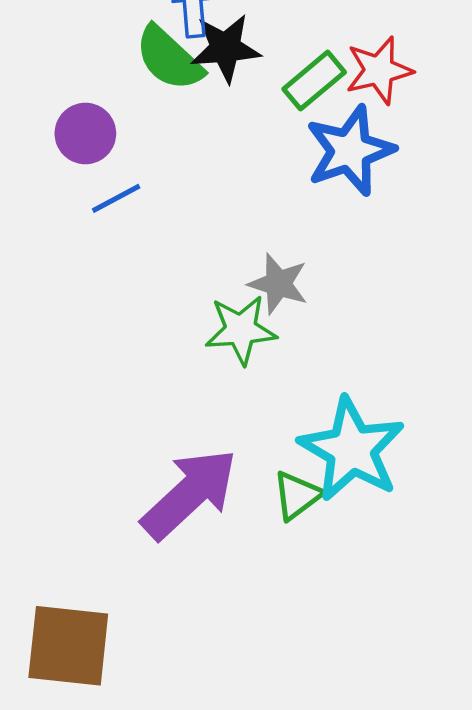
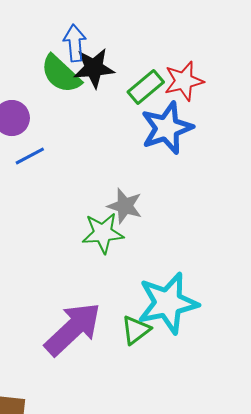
cyan star: (352, 449) -> (168, 303), turned 30

